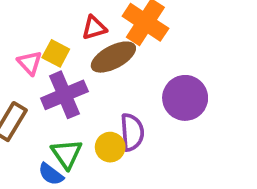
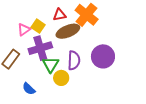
pink triangle: (30, 63) -> (24, 30), turned 32
purple semicircle: (132, 132) -> (74, 60), moved
green triangle: (67, 154) -> (51, 65), moved

